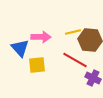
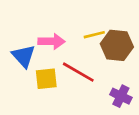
red line: (75, 60) -> (78, 72), moved

